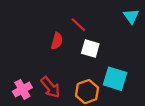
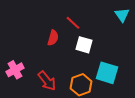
pink cross: (22, 89) -> (15, 70), moved

